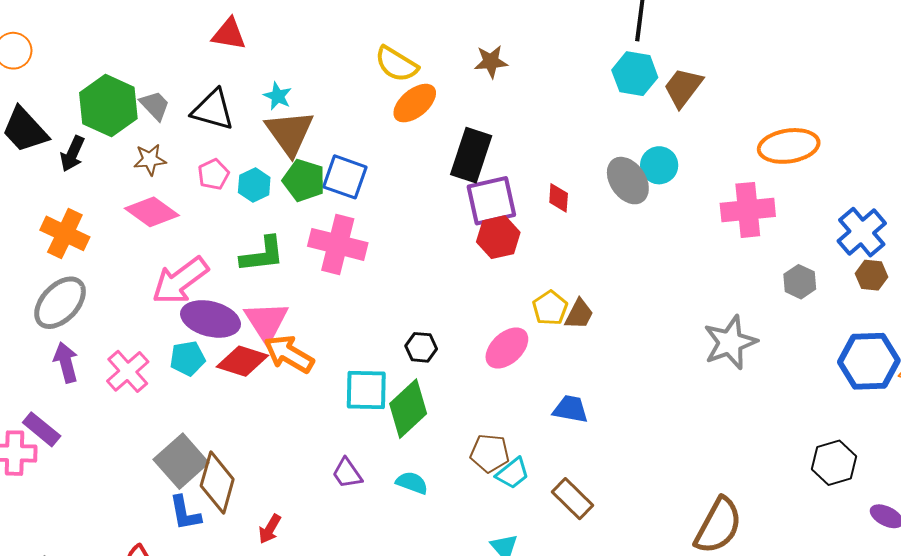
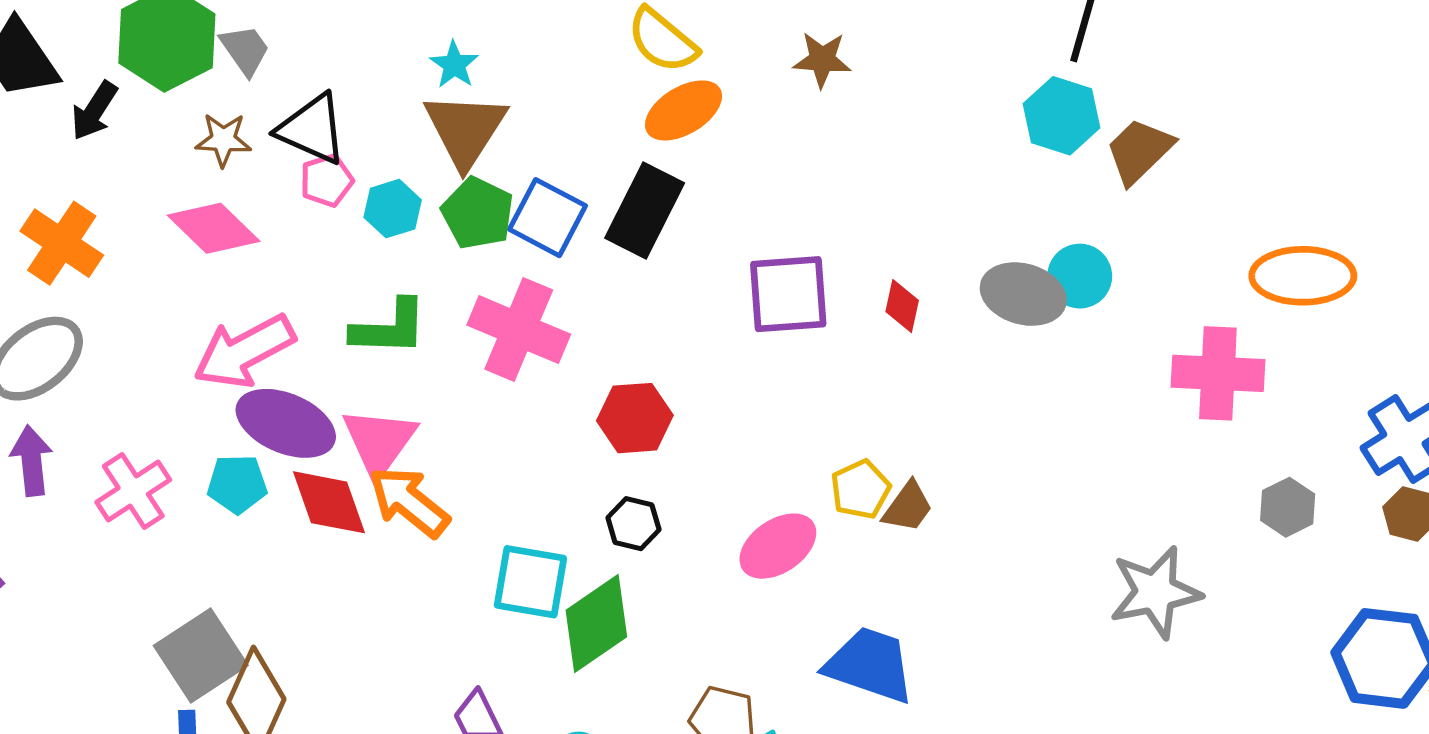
black triangle: (213, 110) -> (312, 129), moved
black rectangle: (471, 155) -> (645, 210), moved
gray ellipse: (628, 181) -> (1023, 294), turned -48
red hexagon: (498, 237) -> (635, 418), moved
red diamond: (242, 361) -> (329, 502), turned 45
blue trapezoid: (571, 409) -> (870, 665), size x1.5

